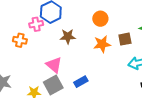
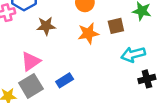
pink triangle: (54, 65) -> (31, 61), turned 48

